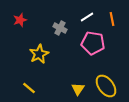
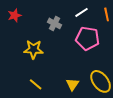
yellow star: (39, 54) -> (34, 49), turned 30
yellow line: (29, 88) -> (36, 84), moved

